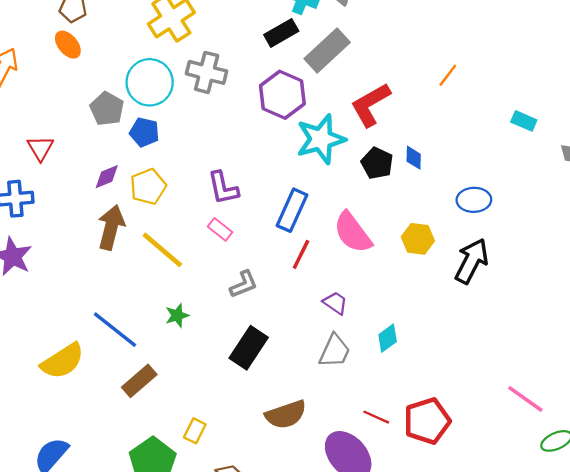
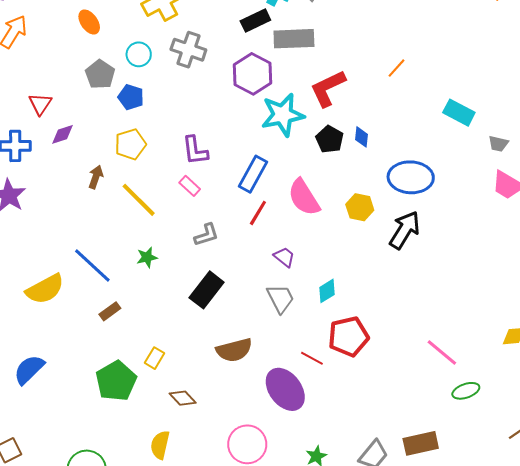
orange ellipse: (68, 45) -> (89, 22), moved
gray rectangle: (327, 50) -> (294, 39), turned 36
cyan circle: (150, 82) -> (139, 54), size x0.6
cyan rectangle: (524, 121) -> (459, 113), size x1.4
purple diamond: (107, 177) -> (62, 134), moved
blue ellipse: (474, 200) -> (411, 177), size x1.5
brown arrow: (111, 227) -> (96, 177), size x0.6
gray trapezoid: (335, 351) -> (280, 298), turned -56
brown rectangle: (139, 381) -> (110, 311), size x0.7
red pentagon: (427, 421) -> (348, 336), moved

